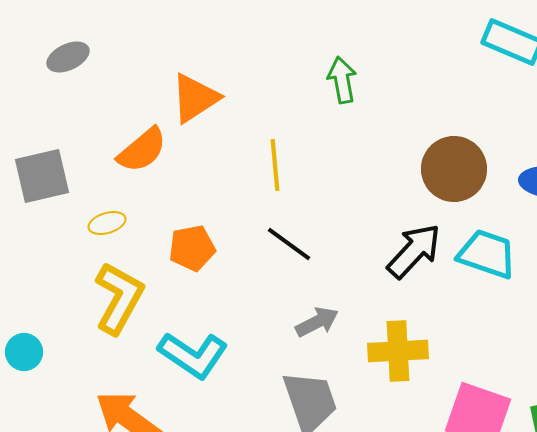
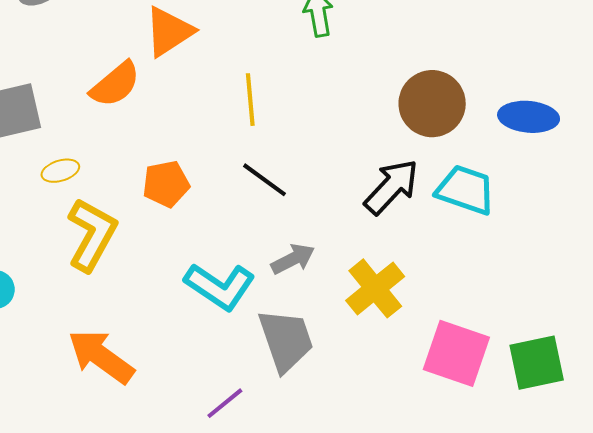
yellow ellipse: (107, 223) -> (60, 171), moved
yellow cross: (398, 351) -> (375, 288), turned -36
cyan L-shape: (193, 355) -> (220, 286), moved

